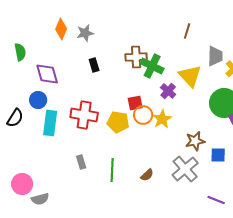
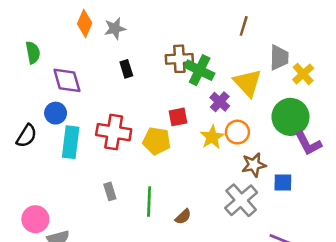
orange circle: (143, 115) -> (237, 132), moved
brown semicircle: (147, 175) -> (183, 217), moved

